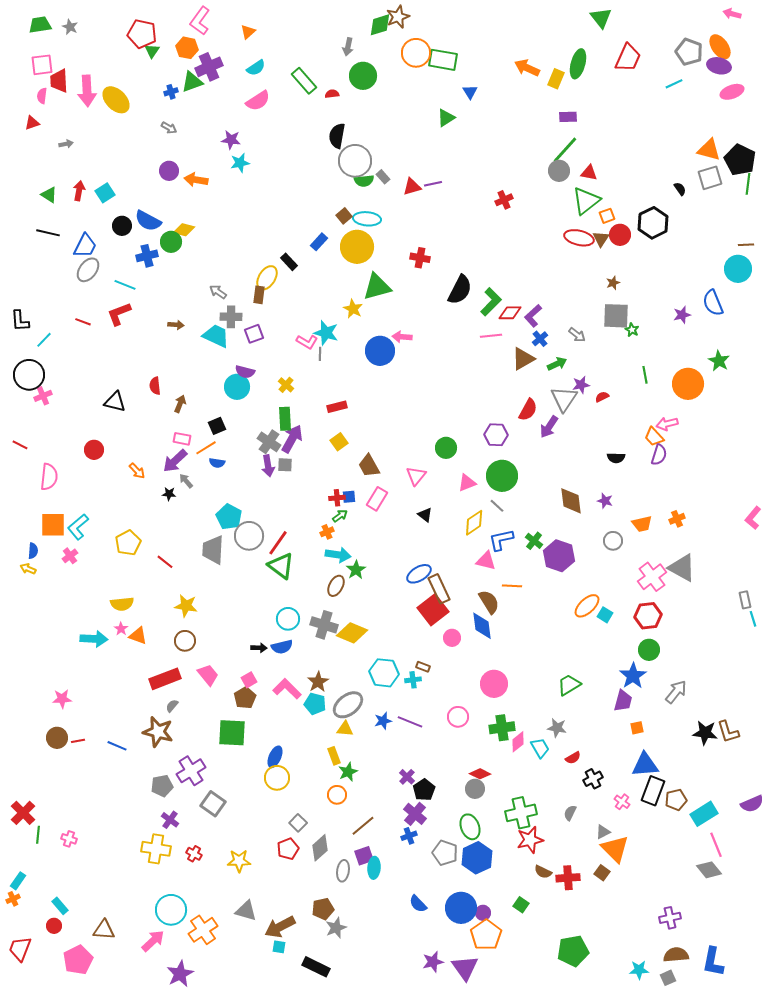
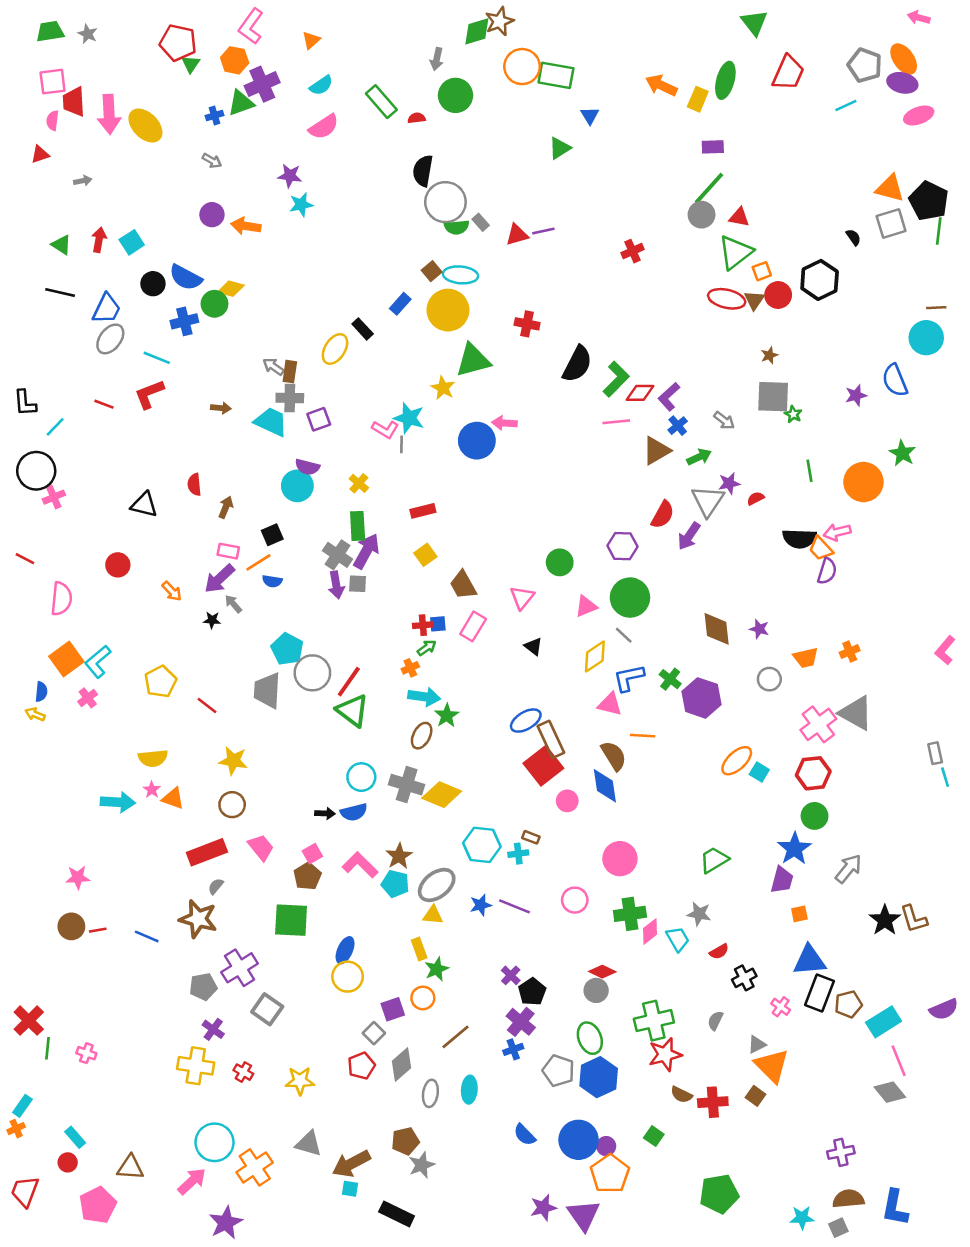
brown rectangle: (259, 295) -> (290, 372), moved
black semicircle: (616, 458) -> (799, 539), moved, size x1.5
orange square: (53, 525) -> (66, 659), turned -36
black star: (705, 733) -> (885, 920), turned 30
purple square: (364, 856) -> (393, 1009), moved

